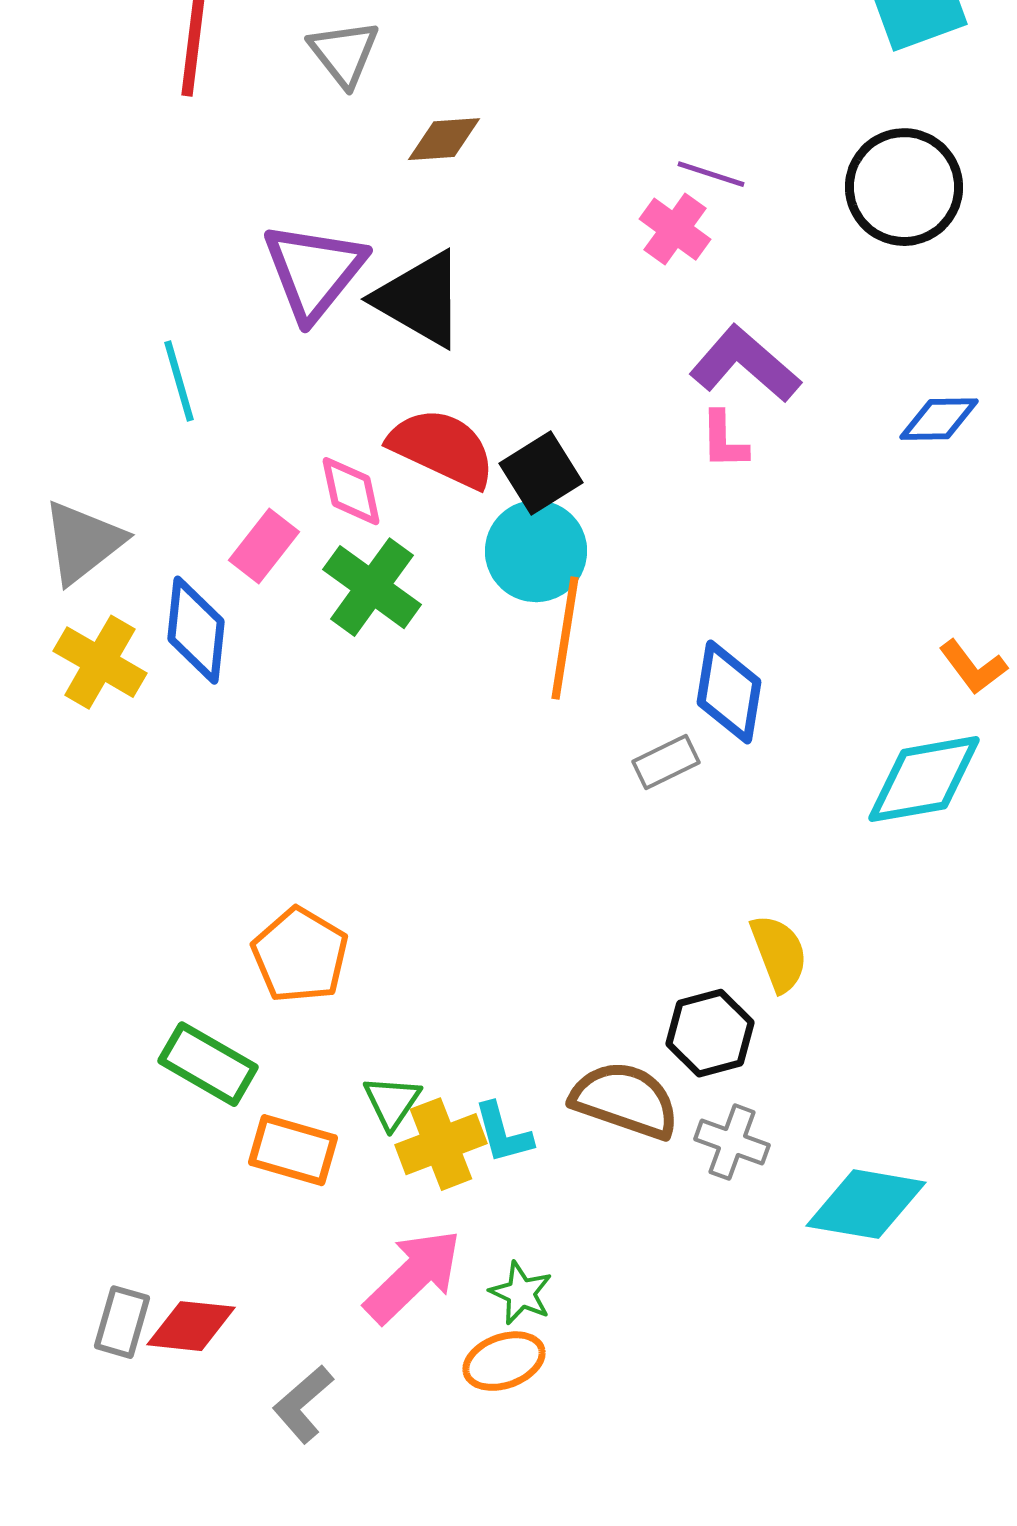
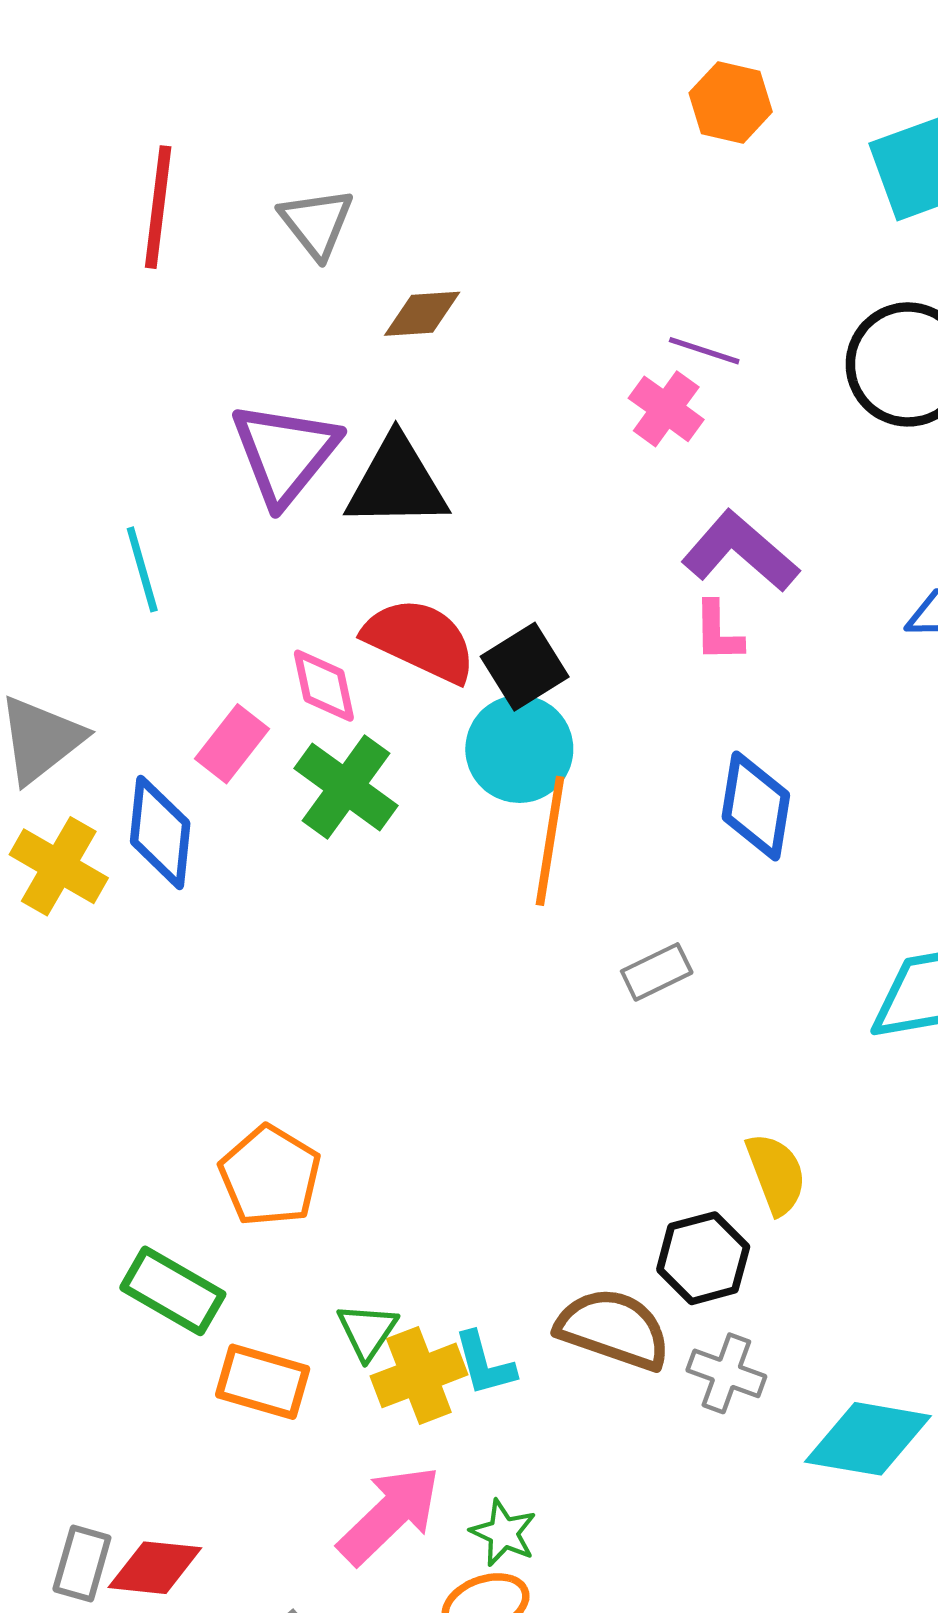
black triangle: (420, 299) -> (397, 483), turned -31
blue diamond: (729, 692) -> (756, 806), moved

